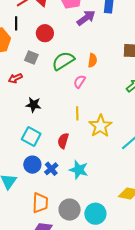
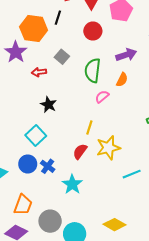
purple arrow: (86, 18) -> (126, 55), moved
red circle: (45, 33) -> (93, 31), moved
green semicircle: (63, 61) -> (93, 70), turned -70
red semicircle: (63, 141) -> (80, 152), moved
blue cross: (51, 169) -> (48, 166), moved, turned -32

